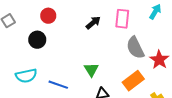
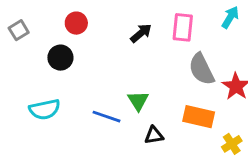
orange rectangle: (133, 81) -> (199, 117), turned 50
blue line: (58, 85) -> (107, 117), moved

